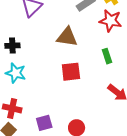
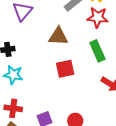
green rectangle: (107, 56) -> (97, 51), size x1.5

